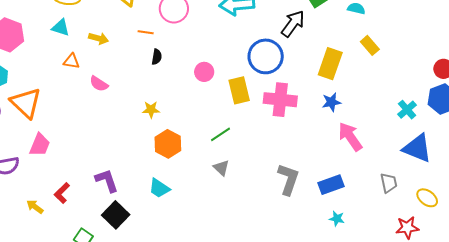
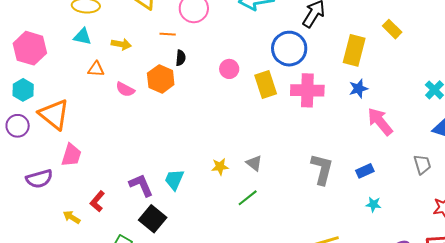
yellow star: (151, 110) -> (220, 167), moved
green line: (220, 134) -> (248, 198), moved
orange hexagon: (168, 144) -> (161, 79), moved
blue rectangle: (331, 185) -> (365, 171), size x0.7
cyan trapezoid: (159, 188) -> (174, 180), moved, turned 85

